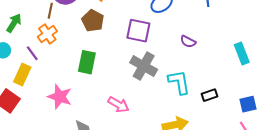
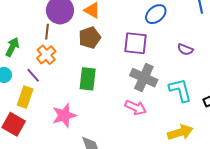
brown pentagon: (93, 21) -> (90, 38), turned 30
pink star: (60, 97) -> (64, 115), turned -30
pink arrow: (118, 105) -> (136, 107), moved

